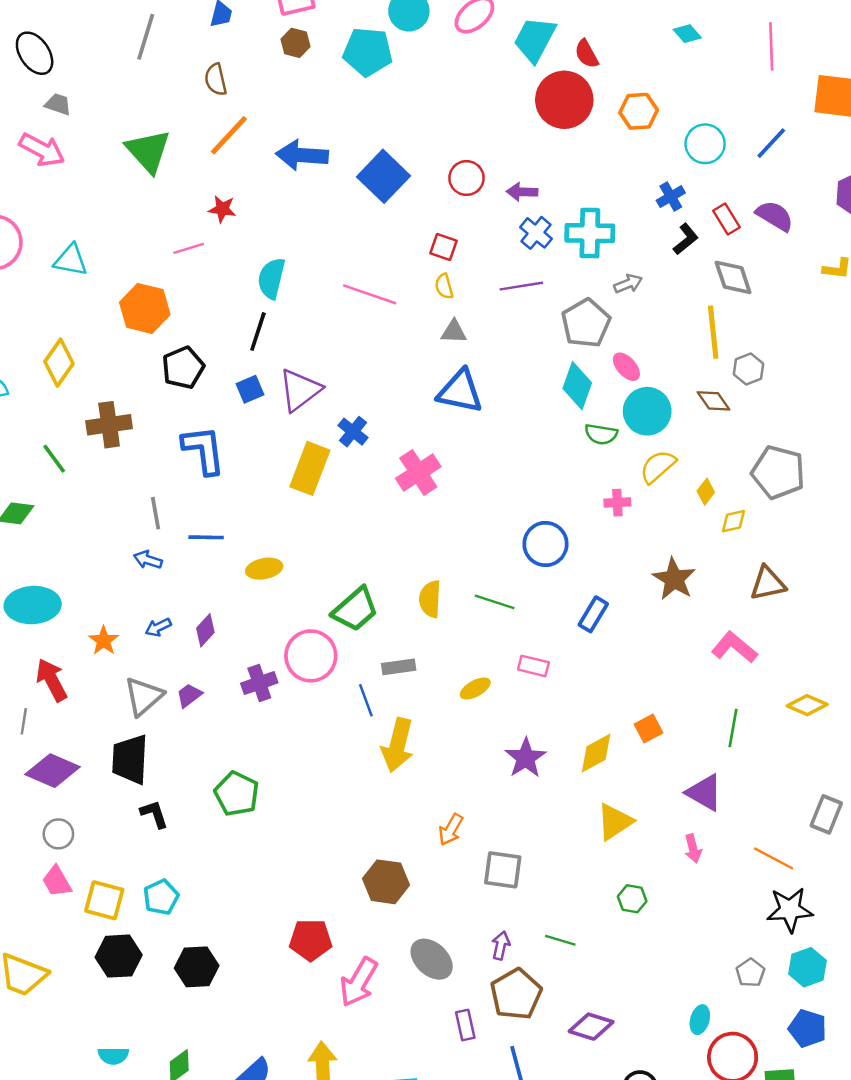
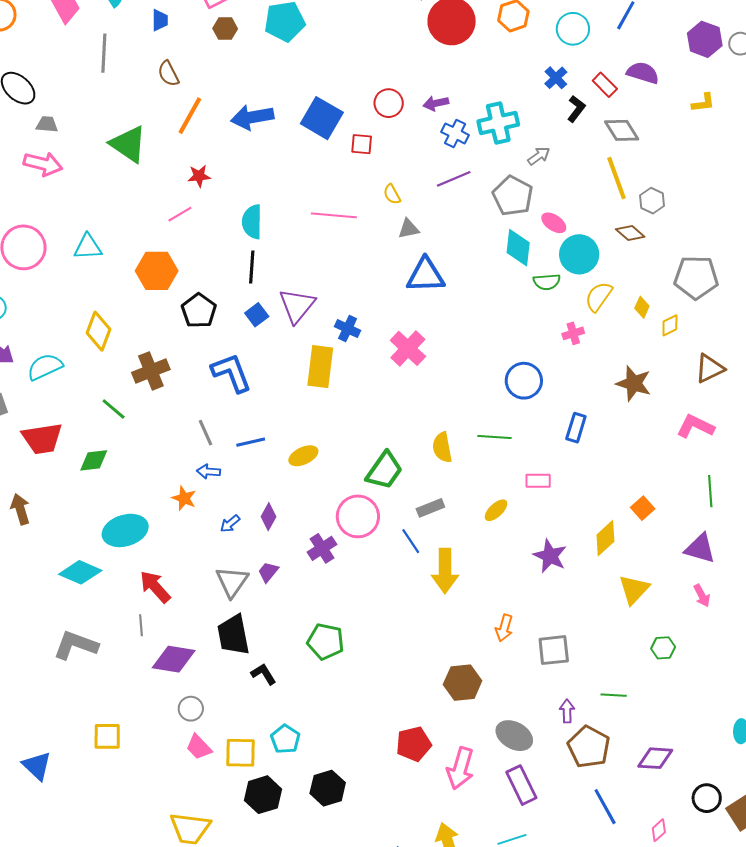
red square: (443, 247) -> (362, 144), moved
orange star: (104, 641) -> (184, 498), moved
purple rectangle: (465, 1025) -> (521, 785), moved, size x1.5

